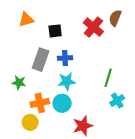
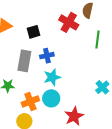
green line: (108, 78) -> (98, 40), moved

